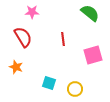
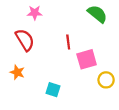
pink square: (93, 55) -> (87, 59), moved
yellow circle: (75, 89) -> (106, 80), moved

